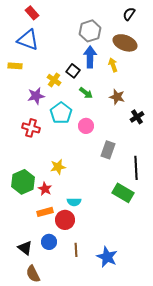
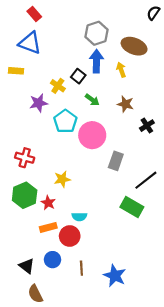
black semicircle: (129, 14) -> (153, 13), moved
pink circle: (86, 126) -> (92, 135), size x1.6
red cross: (31, 128) -> (25, 158), moved
black line: (136, 168) -> (146, 180), turned 55

